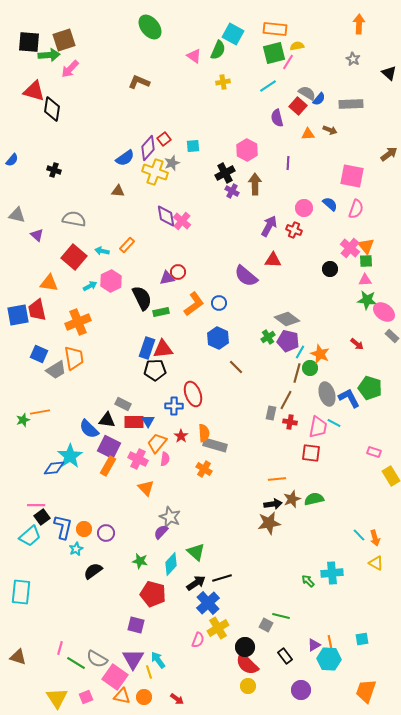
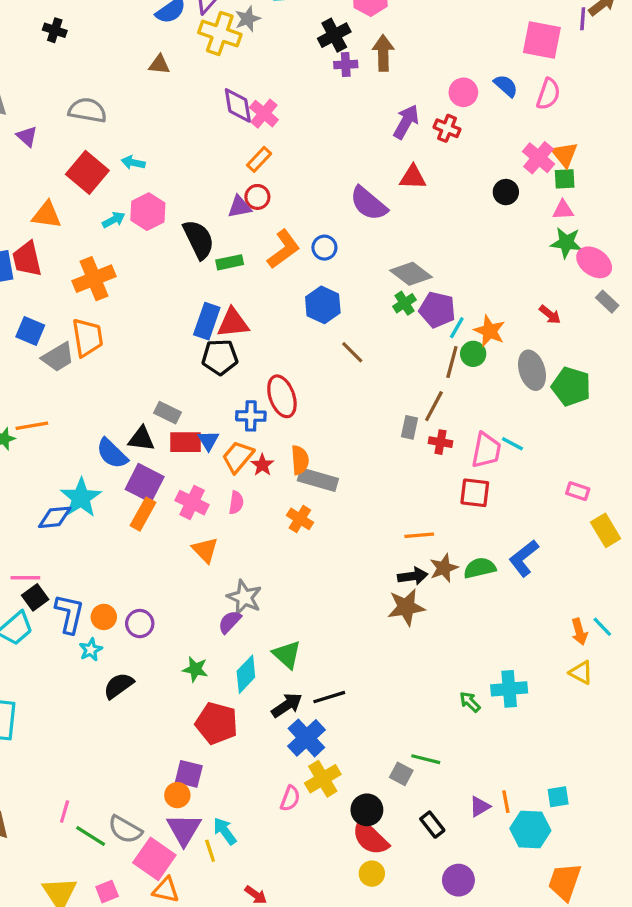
purple line: (288, 163) -> (583, 19), moved
purple cross: (232, 191) -> (346, 65), turned -32
orange rectangle: (127, 245) -> (259, 159), moved
gray diamond: (287, 319) -> (411, 274), moved
gray ellipse: (327, 394) -> (532, 370), moved
blue L-shape: (349, 398) -> (524, 558), moved, turned -100
orange trapezoid: (157, 443) -> (238, 457), moved
cyan line: (359, 535) -> (602, 627), moved
cyan hexagon: (329, 659) -> (530, 829), moved
orange circle: (144, 697) -> (177, 795), moved

